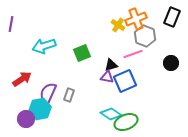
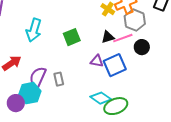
cyan arrow: (44, 46) -> (34, 30), turned -55
black circle: (171, 63) -> (142, 47), moved
black triangle: (111, 65) -> (108, 37), moved
gray rectangle: (69, 95) -> (59, 79), turned -32

